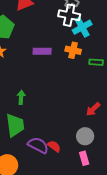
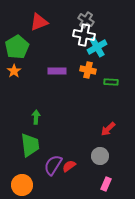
purple semicircle: (38, 145) -> (53, 165), turned -85
red semicircle: (54, 146) -> (69, 166), turned -72
pink rectangle: (84, 158) -> (106, 184), moved, turned 40

